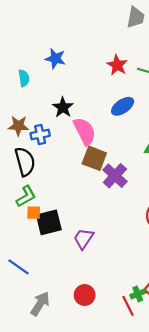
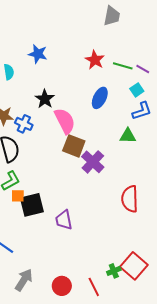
blue ellipse: (123, 106) -> (100, 98), turned -30
blue cross: (40, 134) -> (24, 124), turned 36
purple trapezoid: (84, 239) -> (64, 220), turned -45
red circle: (85, 295) -> (62, 286), moved
red line: (128, 306) -> (94, 287), moved

